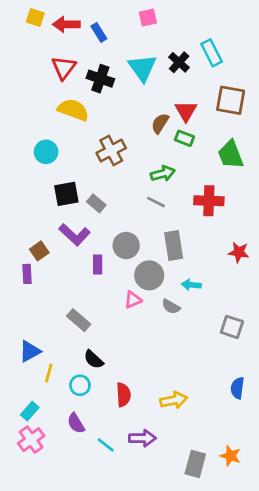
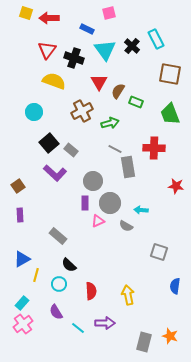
blue rectangle: (99, 32) -> (87, 29), moved, turned -32
red triangle: (186, 111) -> (99, 82), moved
green arrow: (163, 174) -> (110, 123), moved
black square: (66, 194) -> (49, 143), turned -30
gray rectangle: (174, 246) -> (128, 167), moved
brown square: (39, 251) -> (18, 186), moved
purple rectangle: (98, 264) -> (85, 203), moved
purple rectangle: (27, 274) -> (20, 215), moved
gray square: (232, 327) -> (159, 252), moved
yellow arrow: (174, 400) -> (128, 295), turned -90

